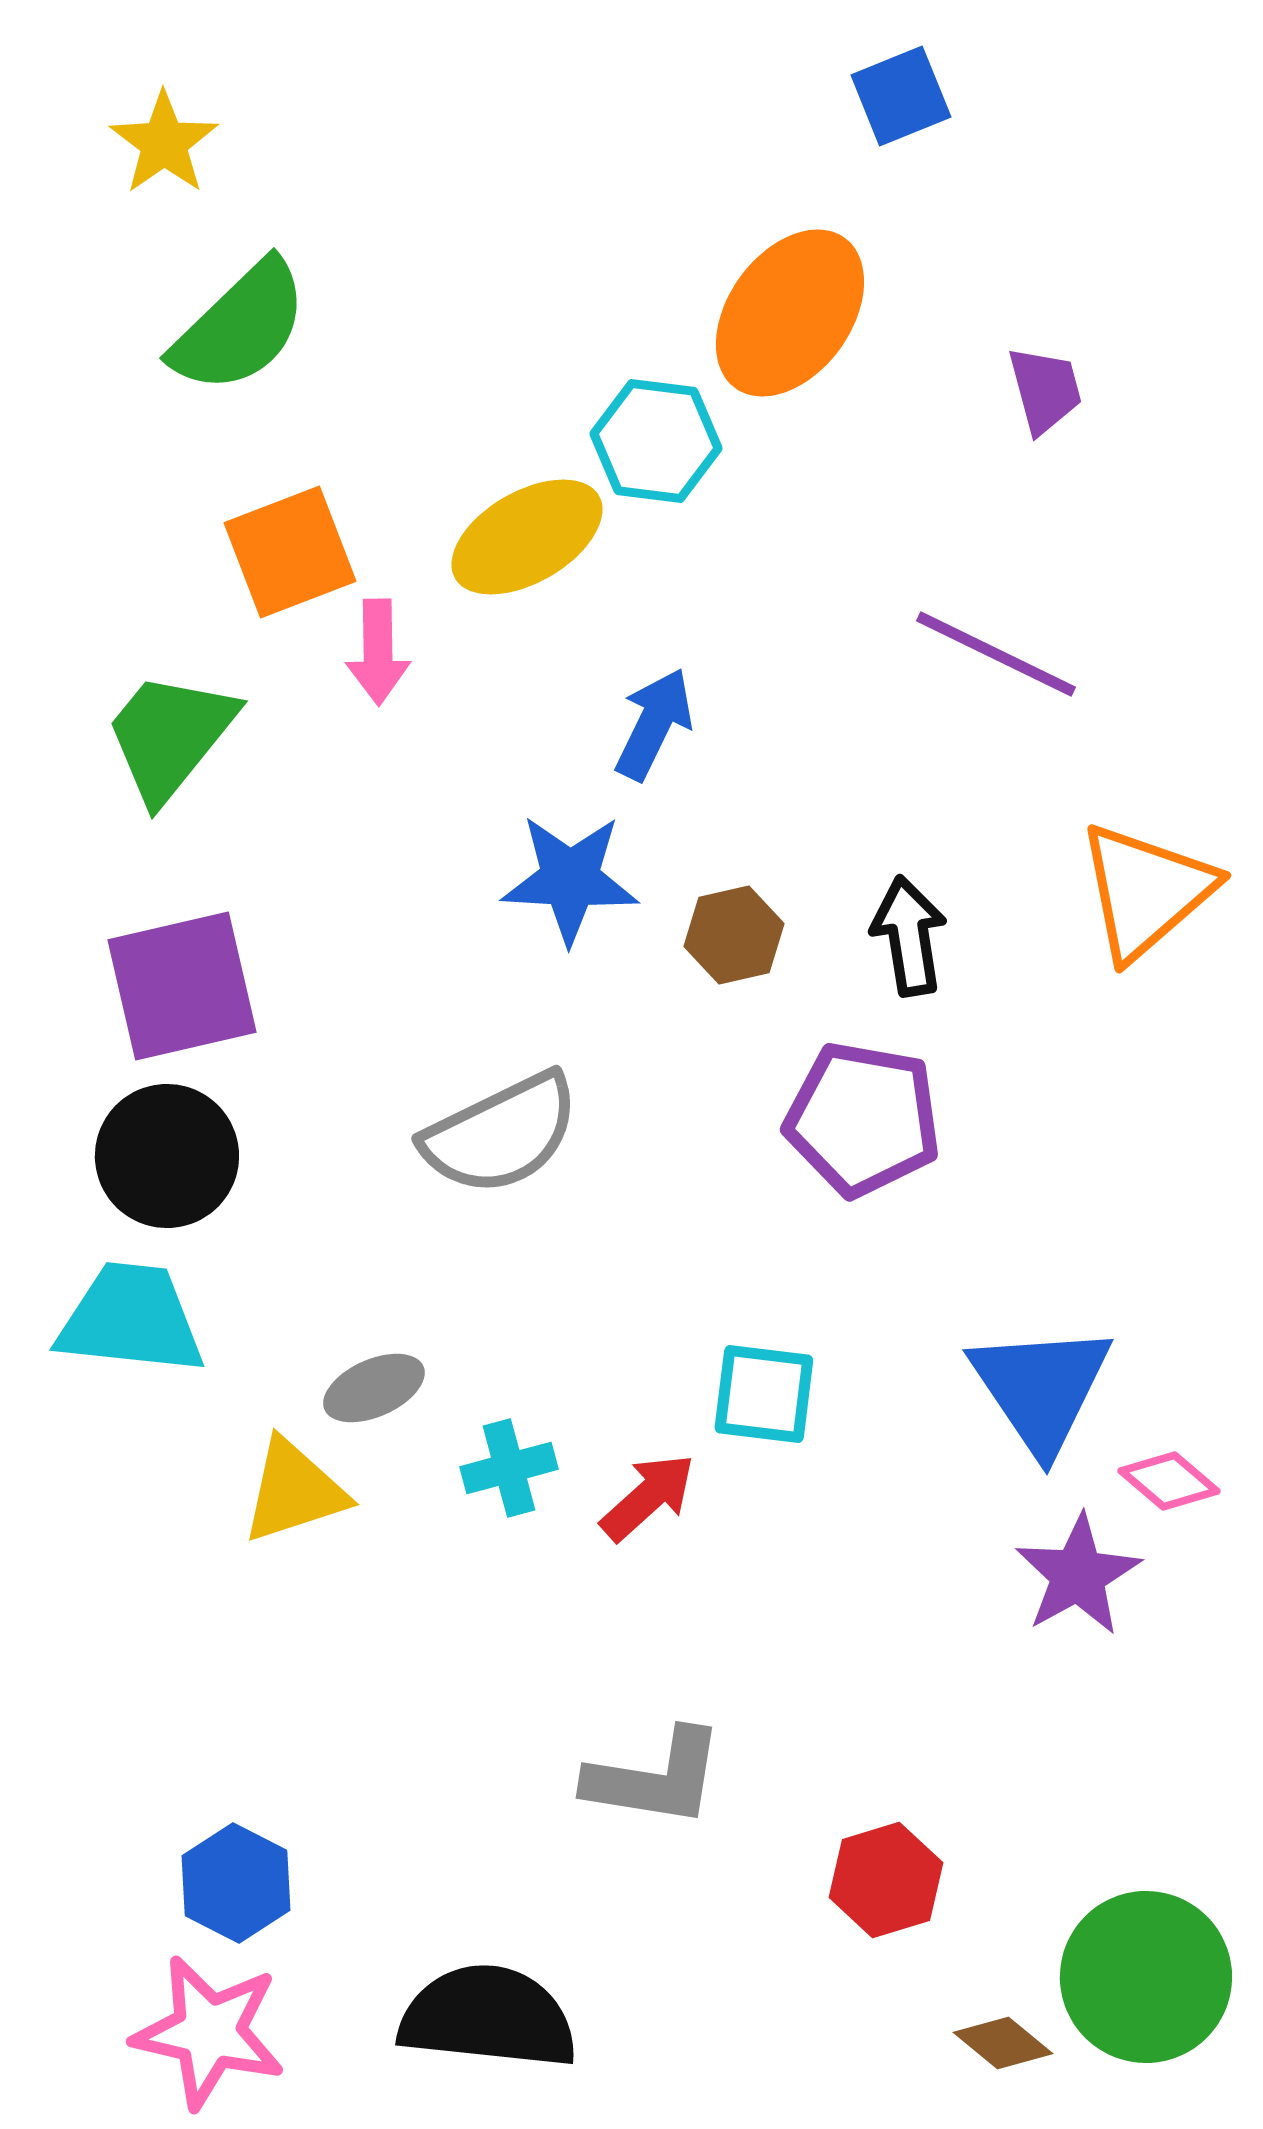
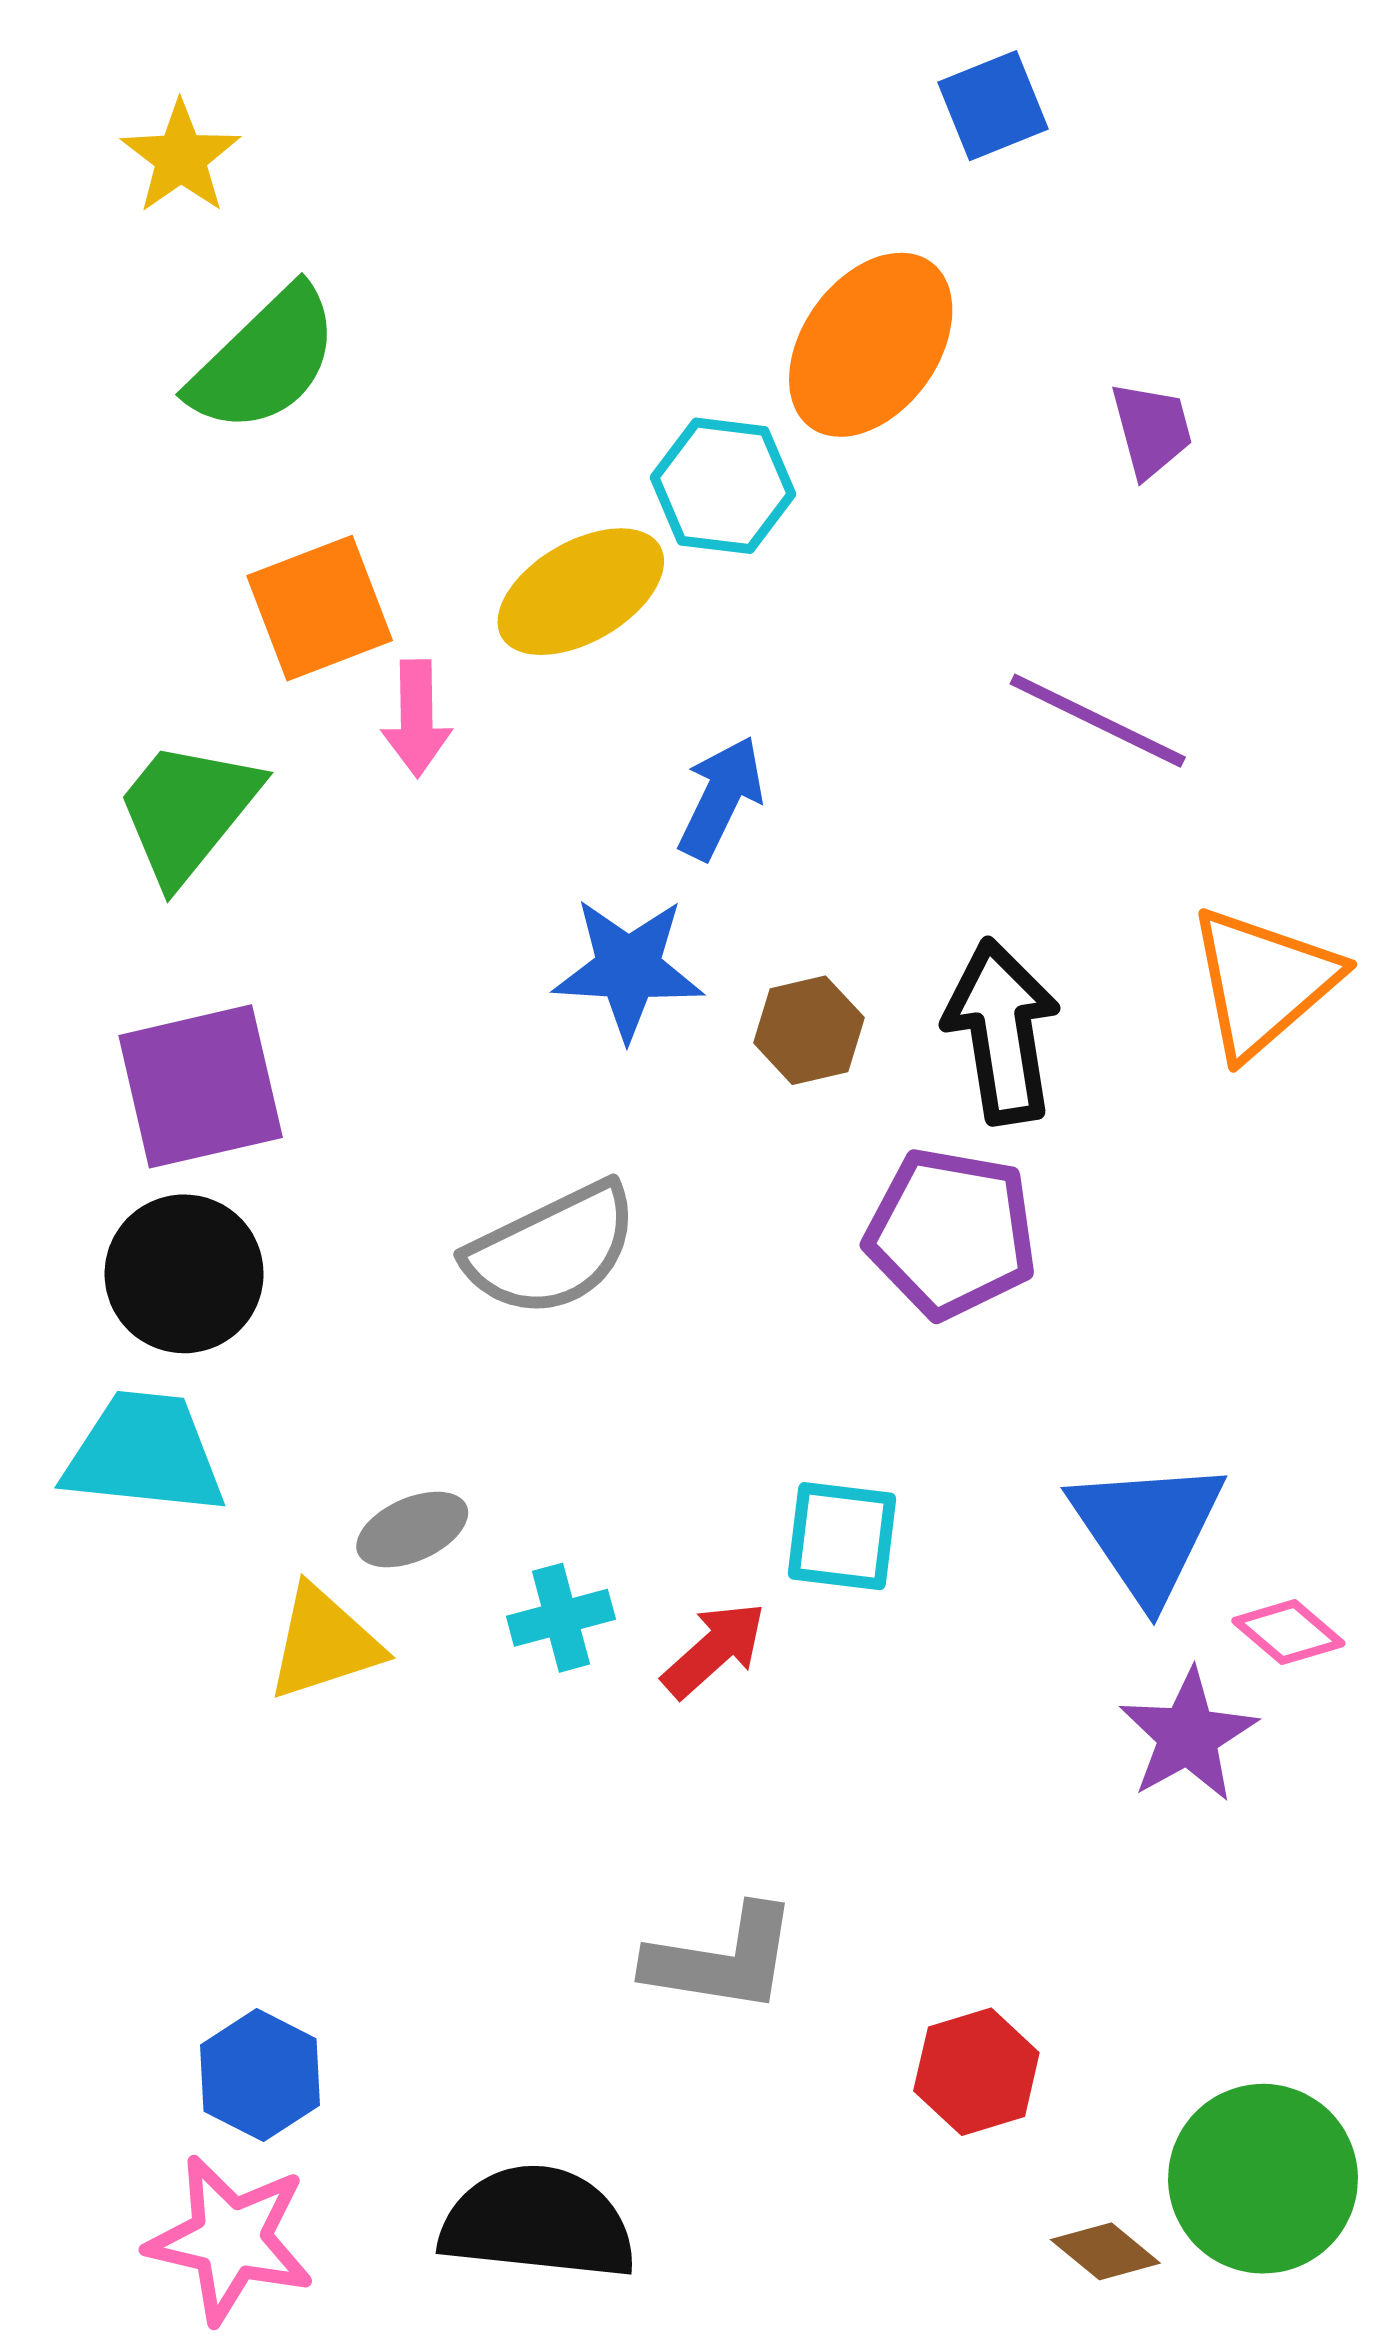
black arrow: (909, 936) -> (1002, 1031), size x1.4

